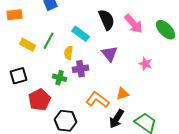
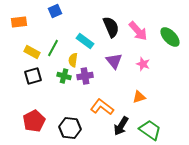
pink star: (146, 64) -> (143, 64), moved
black square: (18, 76) -> (33, 76), moved
green cross: (60, 78) -> (64, 76), moved
orange triangle: (122, 94) -> (139, 97), moved
red pentagon: (40, 100) -> (34, 121), moved

